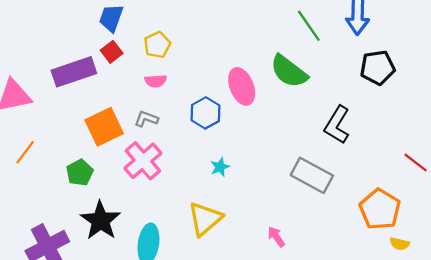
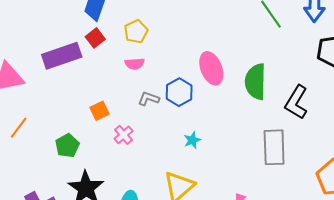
green semicircle: (289, 71) -> (256, 82), moved, turned 54
gray L-shape: (146, 119) -> (149, 99), moved
orange square: (104, 127) -> (99, 111), moved, size x0.6
pink cross: (143, 161) -> (124, 135), size x0.6
gray rectangle: (312, 175) -> (274, 147), turned 60

